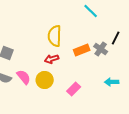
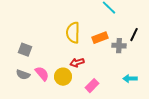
gray cross: (101, 49) -> (119, 46), turned -32
orange rectangle: (82, 50) -> (100, 38), moved
red arrow: (52, 59) -> (77, 63), moved

